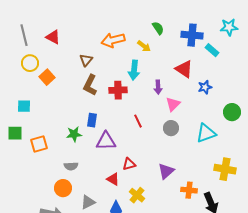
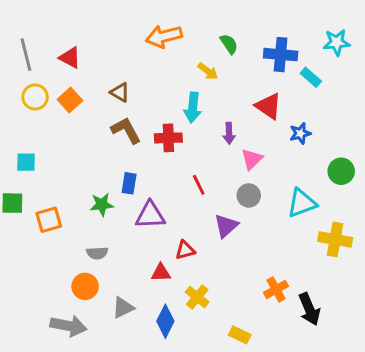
orange arrow: (113, 40) -> (164, 36), moved
brown triangle: (86, 60) -> (120, 92), turned -40
orange square: (47, 77) -> (70, 100), moved
brown L-shape: (90, 85) -> (126, 130), turned 125
yellow cross: (225, 169) -> (335, 239), moved
purple triangle: (166, 171) -> (226, 226), moved
red triangle: (113, 179) -> (161, 273), turned -32
orange cross: (189, 190) -> (276, 289), turned -35

